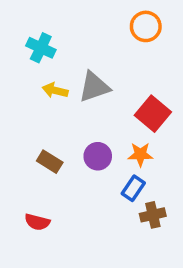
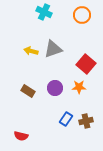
cyan cross: (41, 48) -> (44, 12), moved
blue rectangle: (133, 188) -> (66, 119), moved
red semicircle: (37, 222) -> (21, 136), moved

